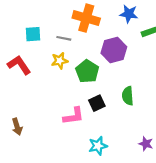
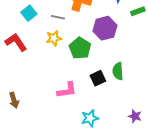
cyan square: (33, 34) -> (29, 13), turned -35
black square: (97, 103) -> (98, 78), moved

